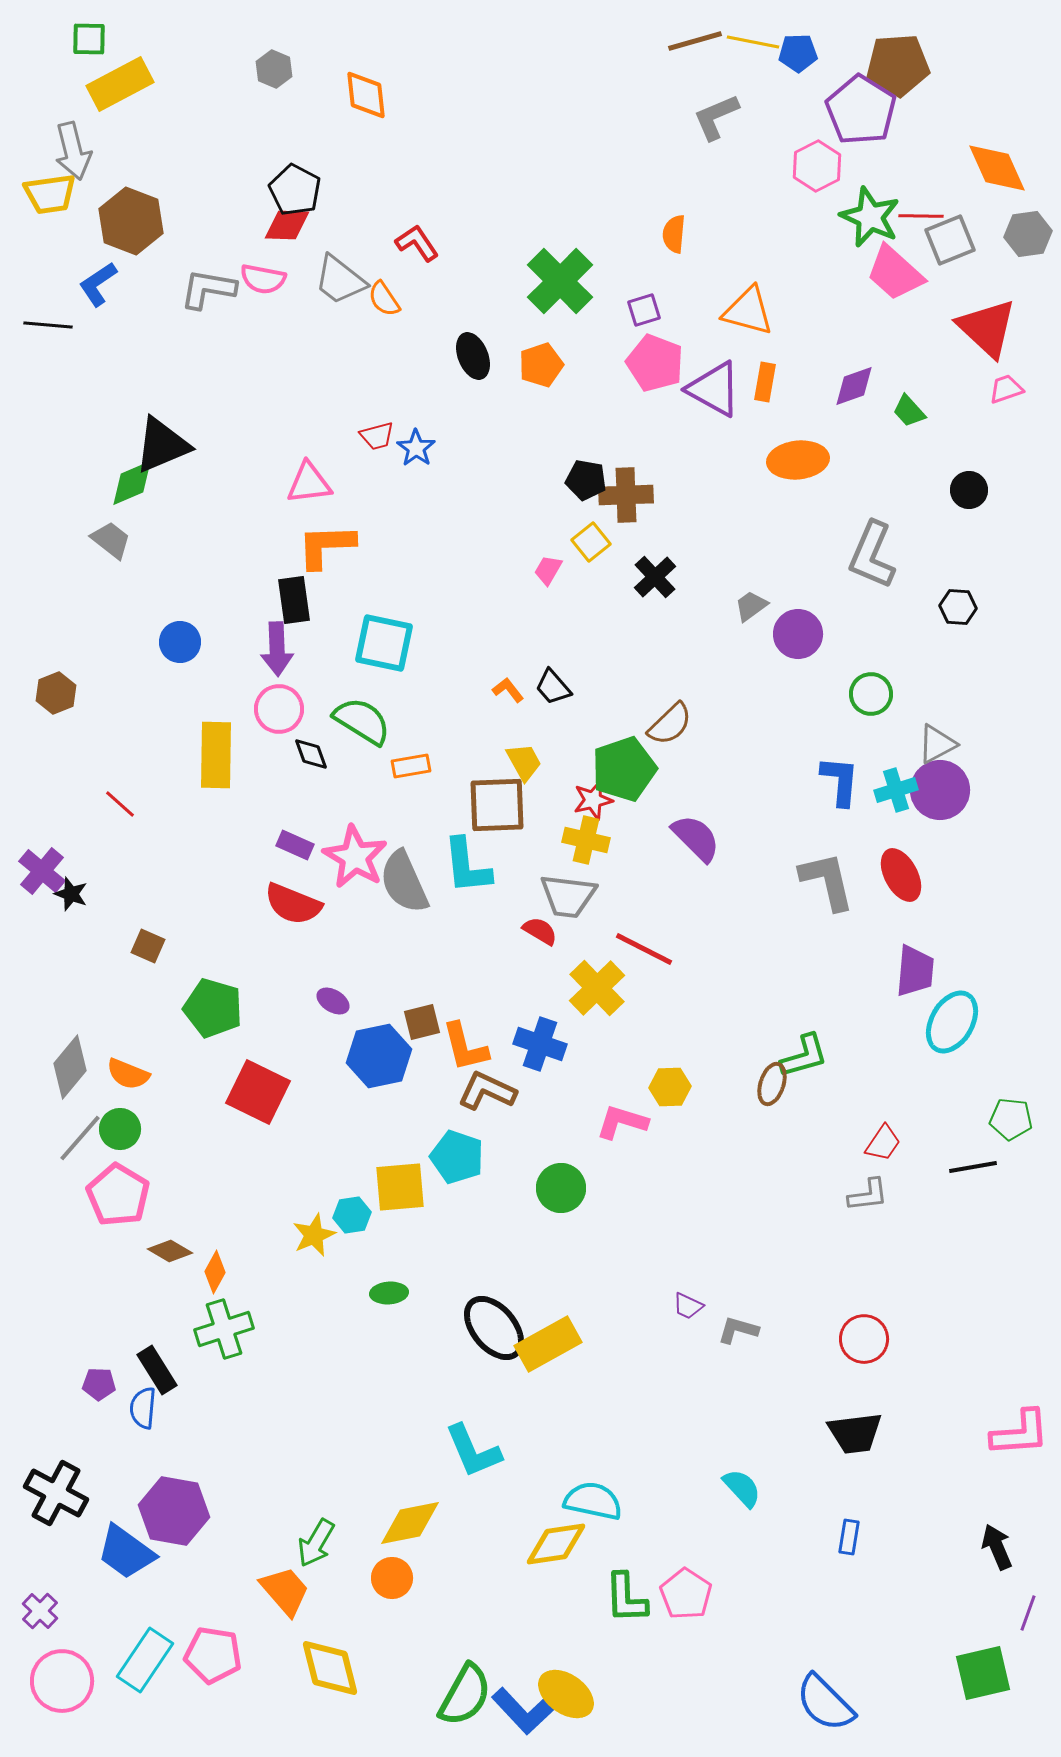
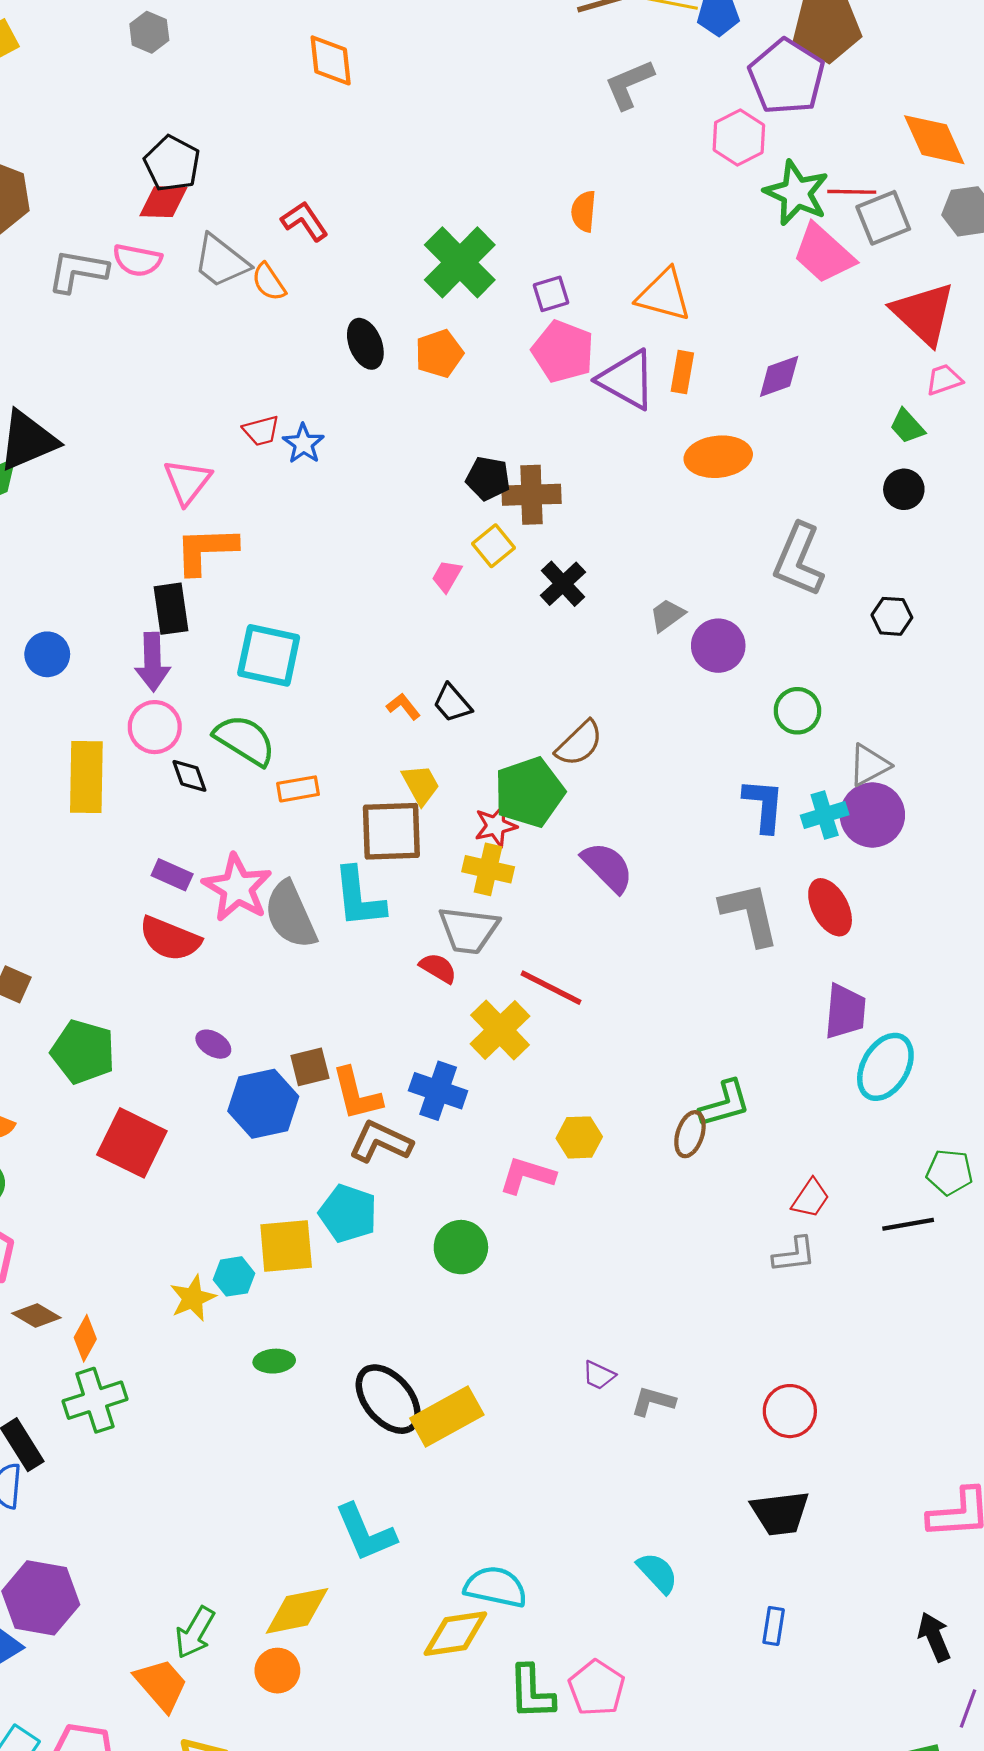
orange diamond: (366, 95) -> (331, 60), moved
green trapezoid: (909, 411) -> (907, 426), moved
pink triangle: (309, 483) -> (187, 482), turned -45

